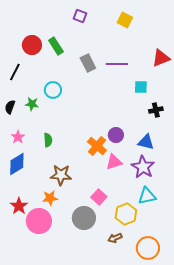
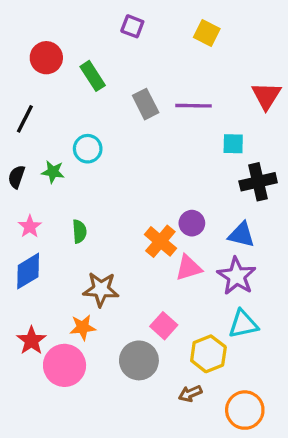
red circle: (32, 45) -> (46, 58), moved
red triangle: (161, 58) -> (266, 96), turned -36
black cross: (156, 110) -> (258, 182), size x1.5

